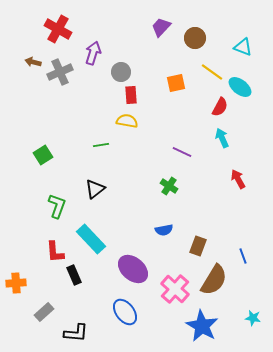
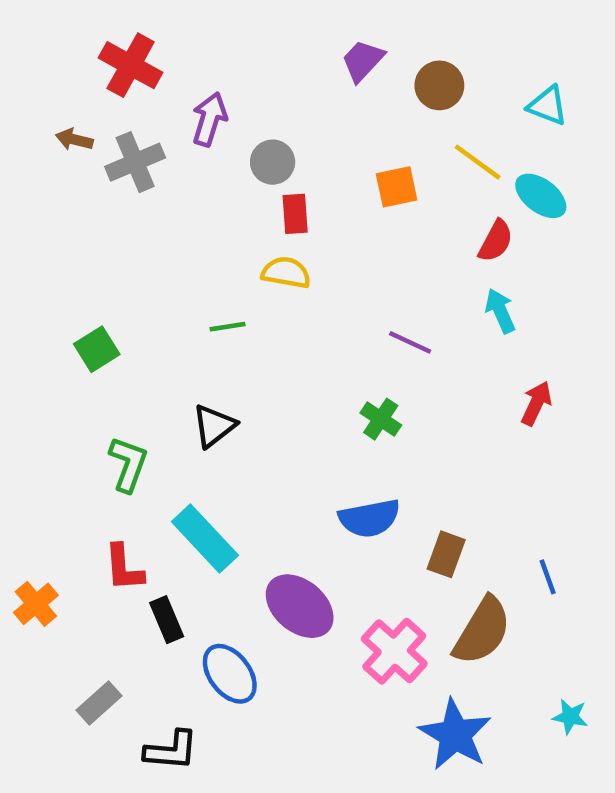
red arrow: (238, 179) -> (536, 403), turned 54
blue semicircle: (164, 230) -> (369, 518), size x1.5
orange cross: (16, 283) -> (36, 604), moved, turned -36
blue ellipse: (125, 312) -> (230, 674), moved

